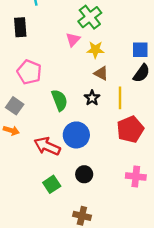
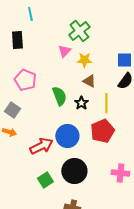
green semicircle: (59, 100) -> (59, 96), moved
red pentagon: (130, 129) -> (102, 131), moved
red arrow: (47, 146) -> (41, 146), turned 130
black circle: (84, 174) -> (74, 171), size x1.6

